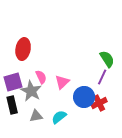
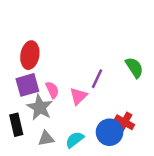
purple line: (102, 77) -> (97, 79), moved
purple square: (13, 82) -> (27, 85), moved
blue circle: (84, 97) -> (109, 132), moved
red cross: (99, 103) -> (124, 122), turned -35

